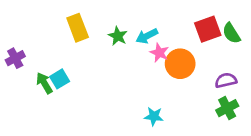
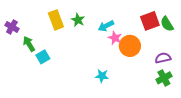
green star: (118, 36) -> (78, 20), moved
purple cross: (15, 58) -> (12, 27), moved, turned -32
green arrow: (44, 83) -> (29, 44), moved
cyan star: (154, 116) -> (102, 76), moved

